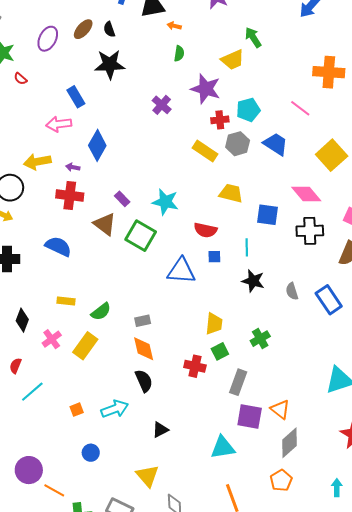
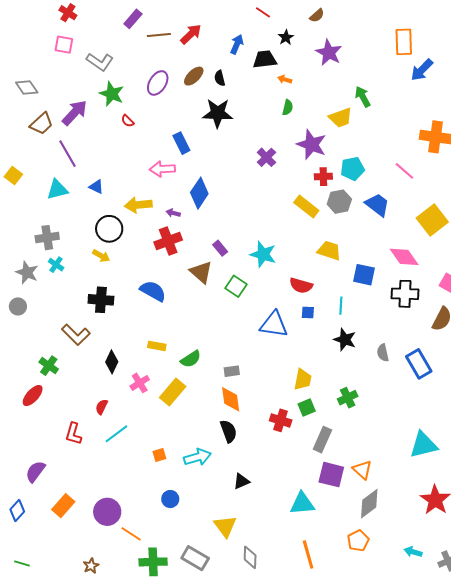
red cross: (70, 196) -> (168, 241), turned -32
green square: (141, 236) -> (236, 286), size x0.7
cyan arrow: (337, 488) -> (413, 552), turned -78

